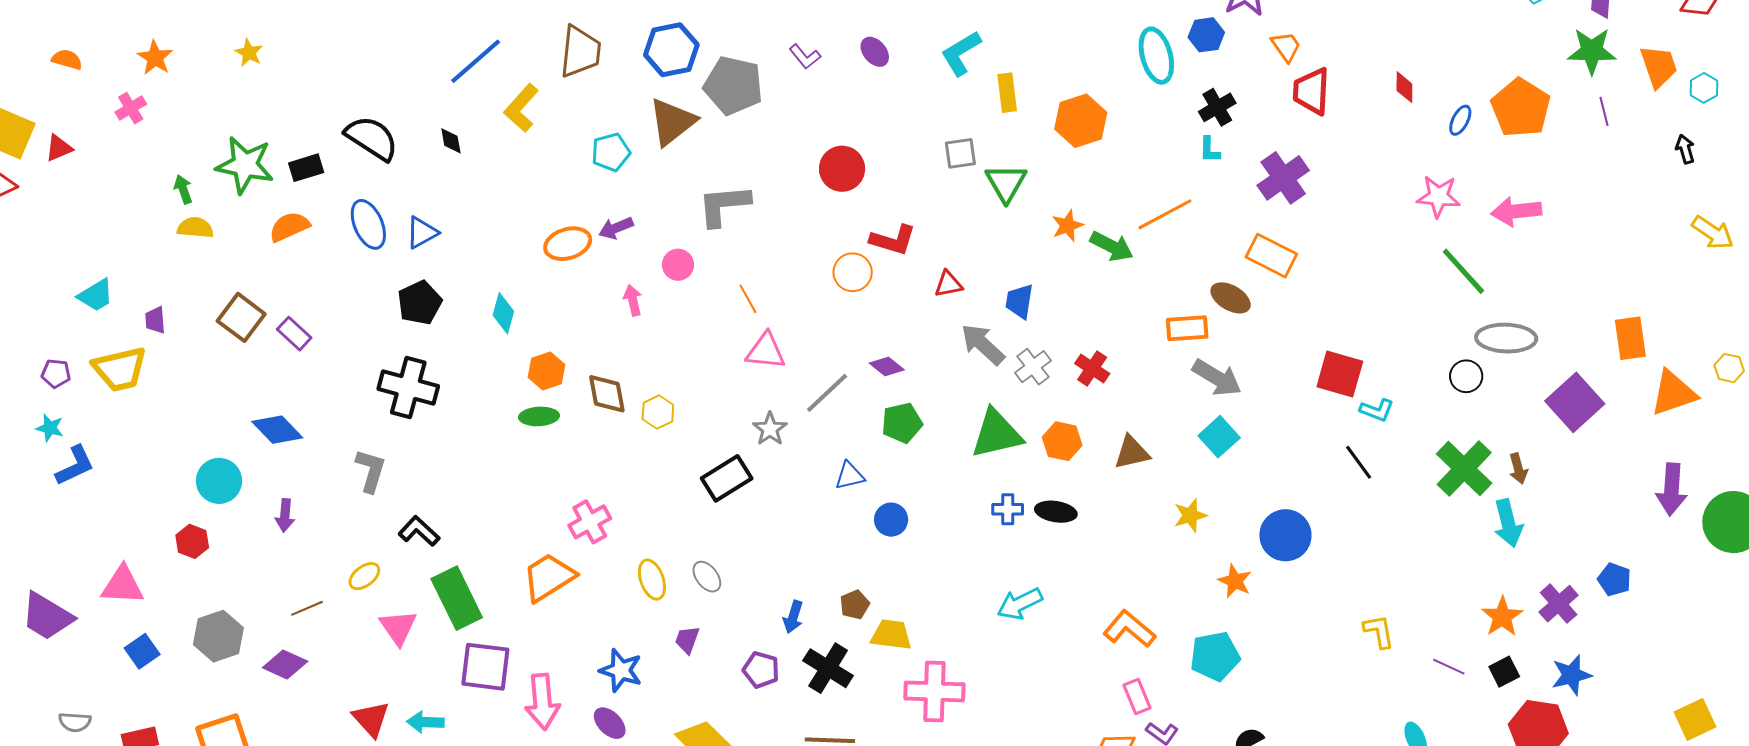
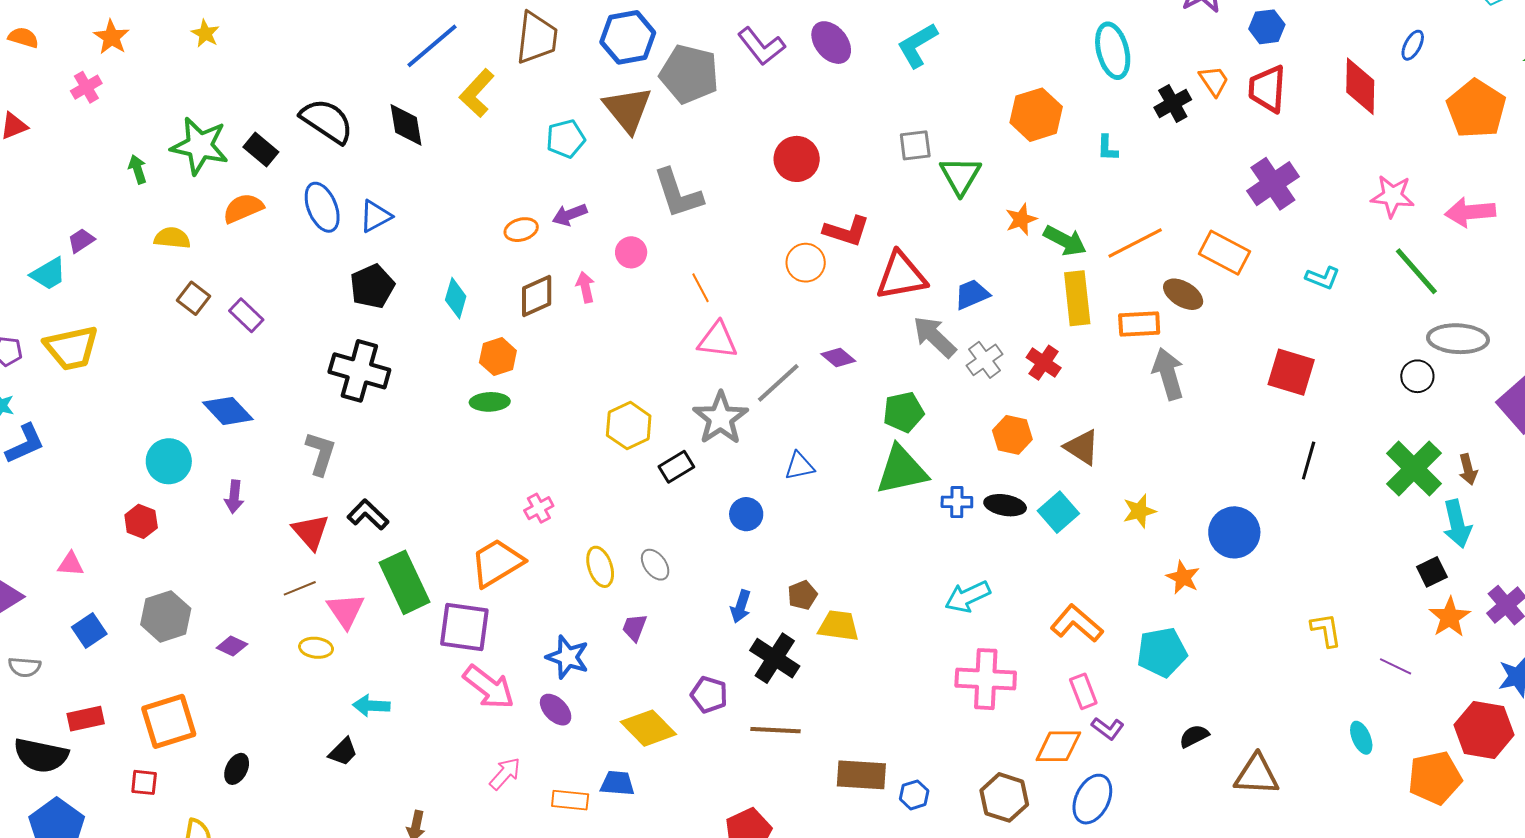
blue hexagon: (1206, 35) -> (1267, 27), moved
orange trapezoid: (1286, 47) -> (1214, 81), moved
purple ellipse: (875, 52) -> (831, 43), size x1.4
purple L-shape: (805, 57) -> (761, 46), size x1.5
red diamond: (1404, 87) -> (1360, 86), size x1.8
yellow rectangle: (1007, 93) -> (1077, 298), moved, size x1.4
blue ellipse: (1460, 120) -> (1413, 45), moved
brown triangle: (672, 122) -> (628, 109), turned -32
black diamond: (451, 141) -> (406, 125), size x1.6
cyan L-shape: (1210, 150) -> (1107, 148), moved
black rectangle: (306, 168) -> (261, 149), turned 56
purple cross: (1283, 178) -> (1273, 184), moved
gray L-shape: (724, 205) -> (678, 194), turned -104
orange line: (1165, 214) -> (1135, 243), moved
yellow semicircle: (195, 228) -> (172, 238), moved
orange ellipse: (568, 244) -> (521, 230), size x0.7
red triangle: (948, 284) -> (901, 276), size x1.8
blue trapezoid: (1019, 301) -> (972, 294), turned 57
brown square: (241, 317) -> (194, 298), size x0.7
purple trapezoid: (155, 320) -> (81, 240), moved, turned 60
gray arrow: (1217, 378) -> (1168, 374), turned -138
brown diamond: (607, 394) -> (537, 296), moved, turned 75
cyan L-shape: (1377, 410) -> (1323, 278), moved
yellow hexagon: (658, 412) -> (629, 426), moved, size x1.4
green pentagon: (902, 423) -> (903, 412), moved
gray star: (770, 429) -> (721, 418), size x1.6
green triangle: (997, 434) -> (902, 470), moved
cyan square: (1219, 437) -> (1058, 512), moved
brown triangle: (1132, 452) -> (1082, 447), turned 45
black line: (1359, 462) -> (1309, 461), turned 51
black rectangle: (727, 478) -> (676, 467), size x0.7
blue circle: (891, 520) -> (746, 514), moved
pink cross: (590, 522) -> (539, 508), size x0.7
yellow ellipse: (364, 576) -> (316, 648), moved, turned 44
pink triangle: (122, 585) -> (71, 564), size x0.6
brown line: (307, 608) -> (300, 588), moved
purple diamond: (285, 665) -> (232, 646), size x0.7
purple square: (485, 667) -> (464, 627), moved
purple pentagon: (761, 670) -> (709, 695), moved
black square: (1504, 672) -> (1432, 572), moved
pink cross: (934, 691) -> (986, 679), moved
pink arrow: (542, 702) -> (489, 687), turned -48
red triangle: (371, 719) -> (311, 532), moved
gray semicircle: (75, 722) -> (25, 667), moved

